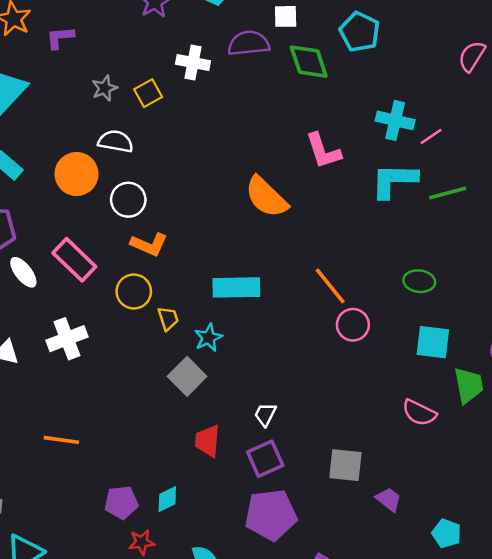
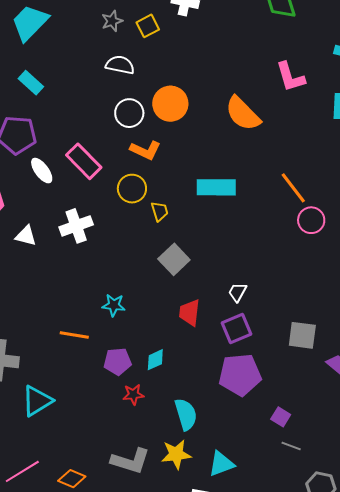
orange circle: (77, 174) -> (170, 104), moved
cyan star: (208, 338) -> (114, 305), moved, turned 30
orange line: (61, 440) -> (74, 335), moved

